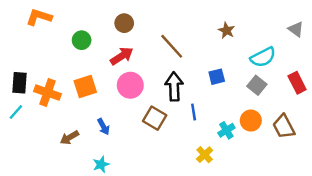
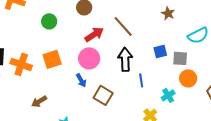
red arrow: (122, 56) -> (94, 34), moved
gray square: (257, 85) -> (180, 58), moved, turned -35
brown square: (155, 118) -> (103, 95), moved
orange circle: (251, 121) -> (188, 78), moved
blue arrow: (103, 127) -> (81, 80), moved

